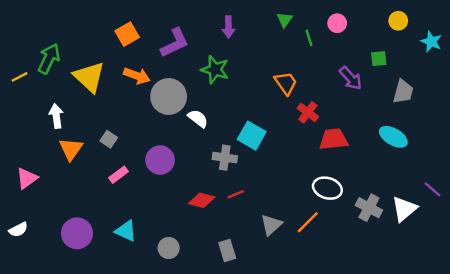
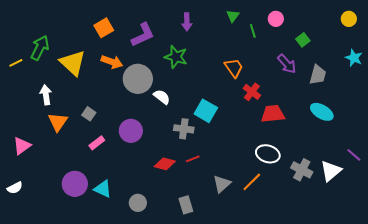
yellow circle: (398, 21) -> (349, 19), moved
cyan star: (431, 42) -> (354, 58), moved
green square: (379, 59) -> (303, 40), moved, turned -32
gray trapezoid: (403, 92) -> (318, 75), moved
purple circle: (77, 233) -> (75, 184), moved

